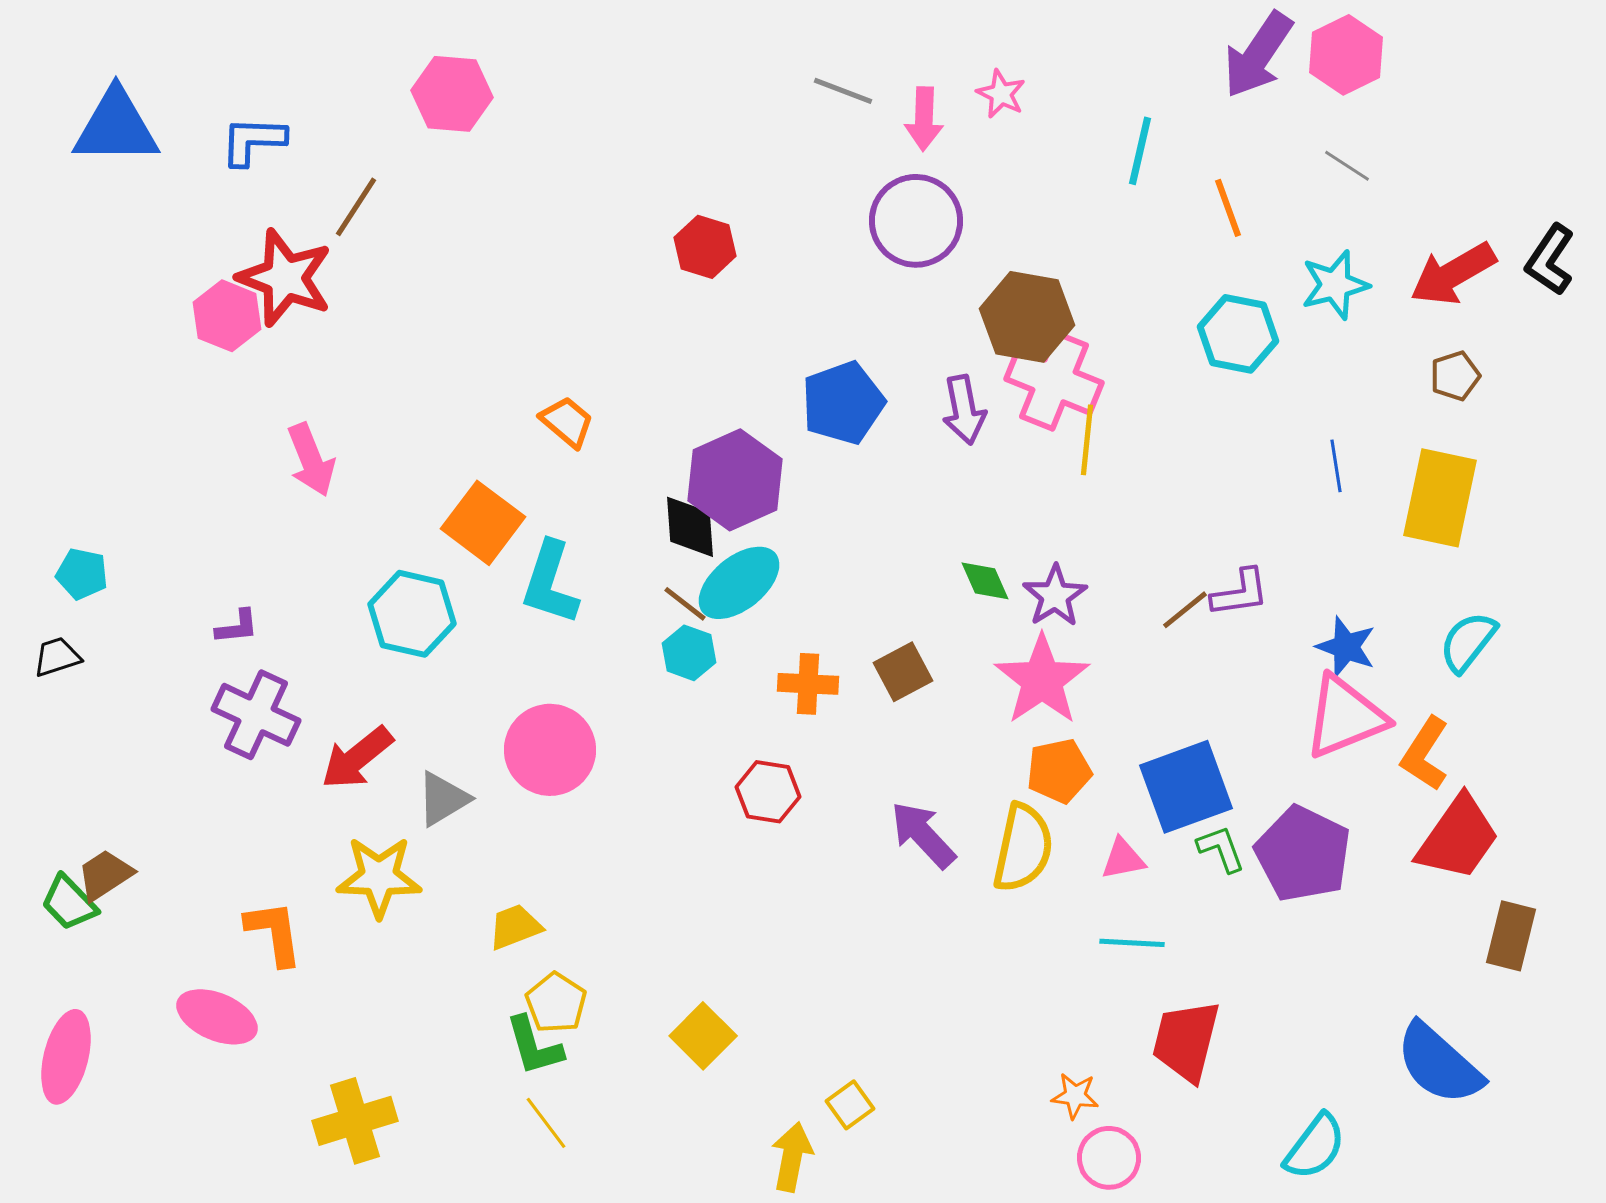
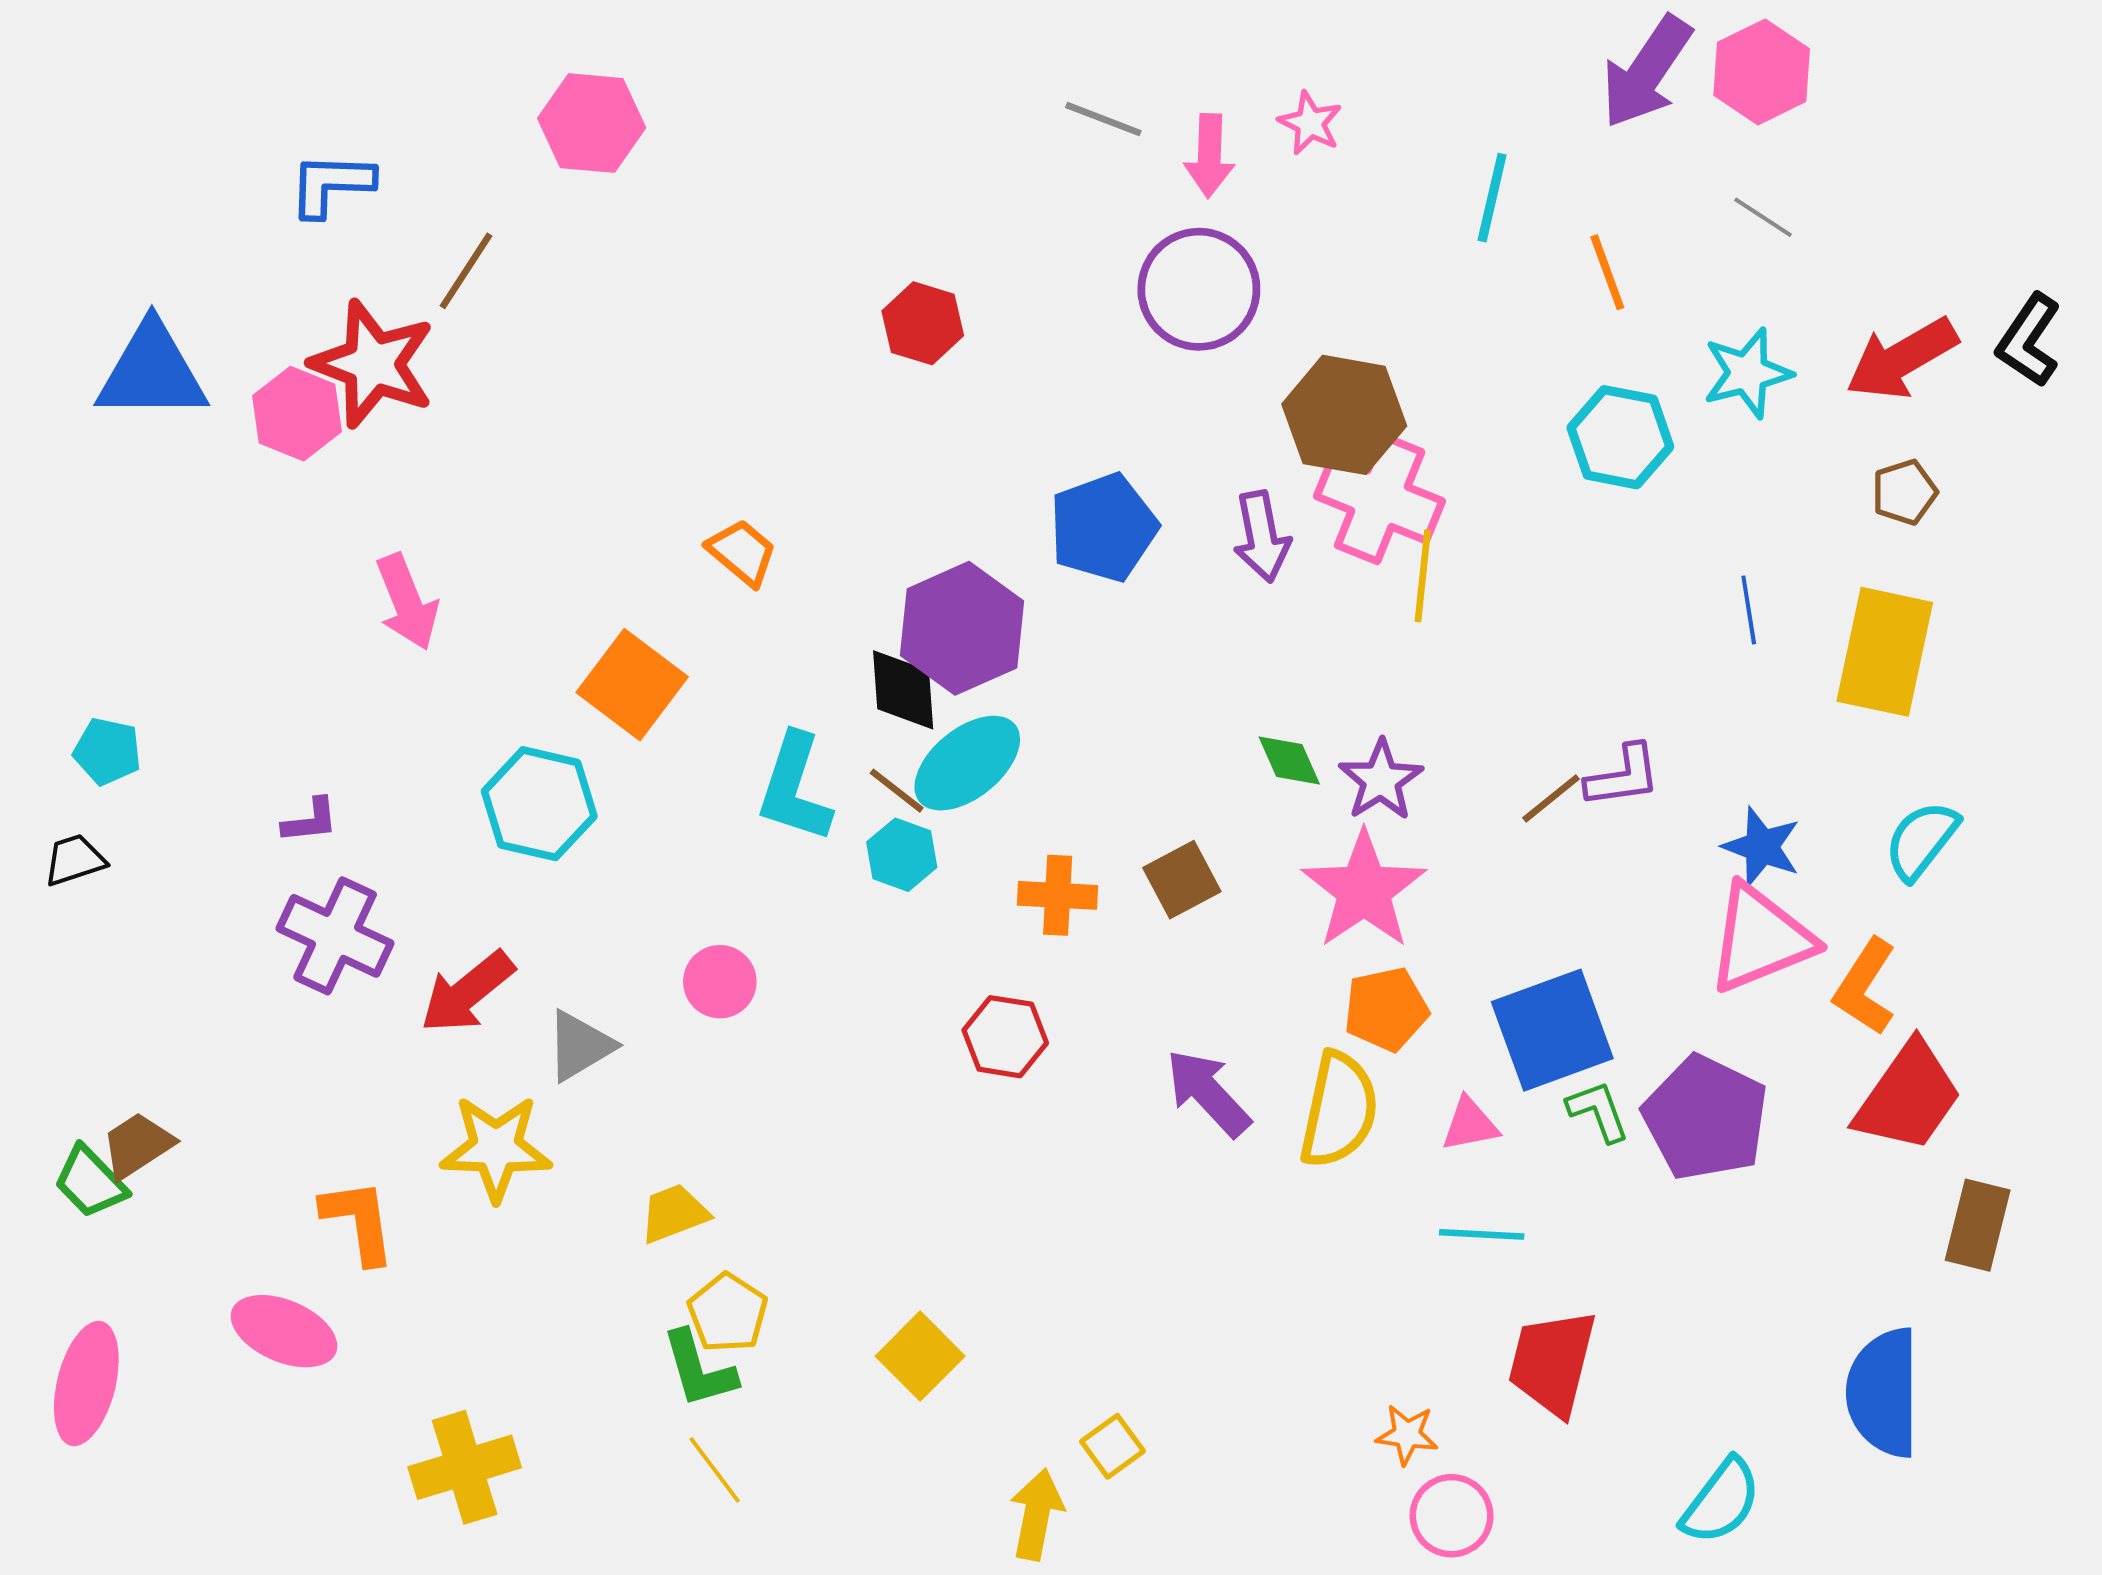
blue triangle: (116, 127) -> (152, 372), moved
cyan L-shape: (550, 583) -> (794, 788), moved
pink circle: (550, 750) -> (720, 982), size x0.6
blue semicircle: (1439, 1064) -> (1883, 1393), turned 48

